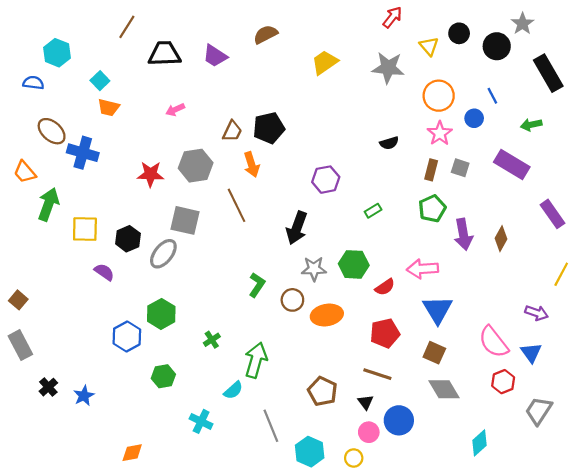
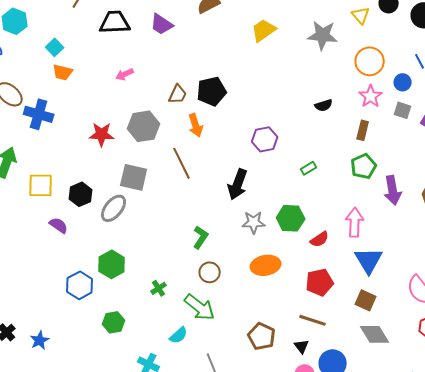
gray square: (460, 168) -> (403, 110), moved
pink arrow: (423, 269) -> (355, 222), turned 96
brown circle: (292, 300) -> (210, 272), moved
green arrow: (256, 360) -> (200, 307), turned 112

